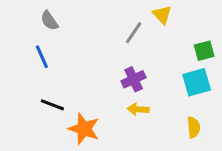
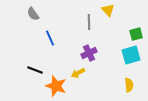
gray line: (134, 33) -> (89, 22), turned -35
blue line: (42, 57) -> (50, 38), moved
yellow arrow: (138, 109) -> (78, 73), moved, turned -32

